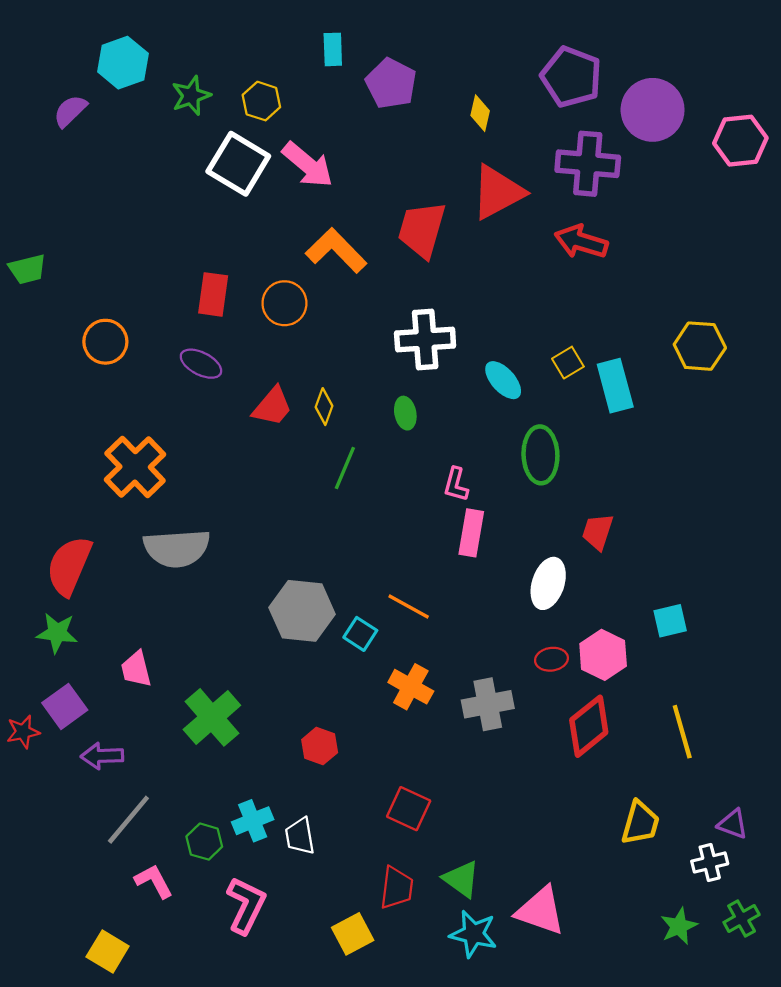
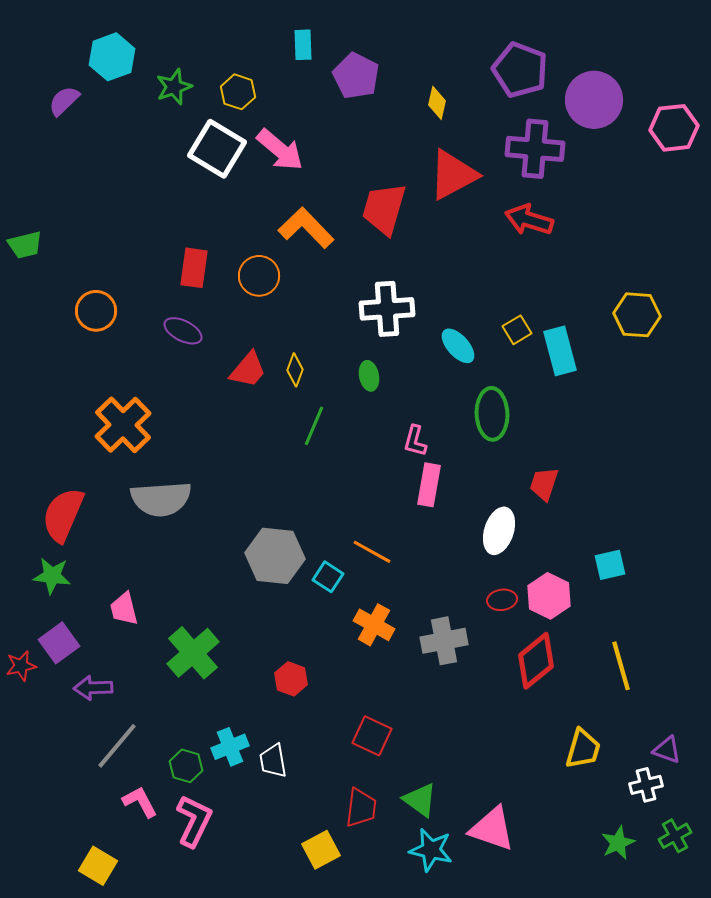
pink L-shape: (246, 905) -> (194, 821), moved

